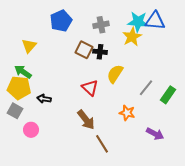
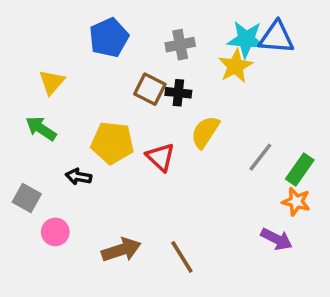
yellow pentagon: (19, 88) -> (112, 143), moved
orange star: (127, 113) -> (296, 202), moved
brown arrow: (86, 120) -> (121, 250), moved, turned -70

